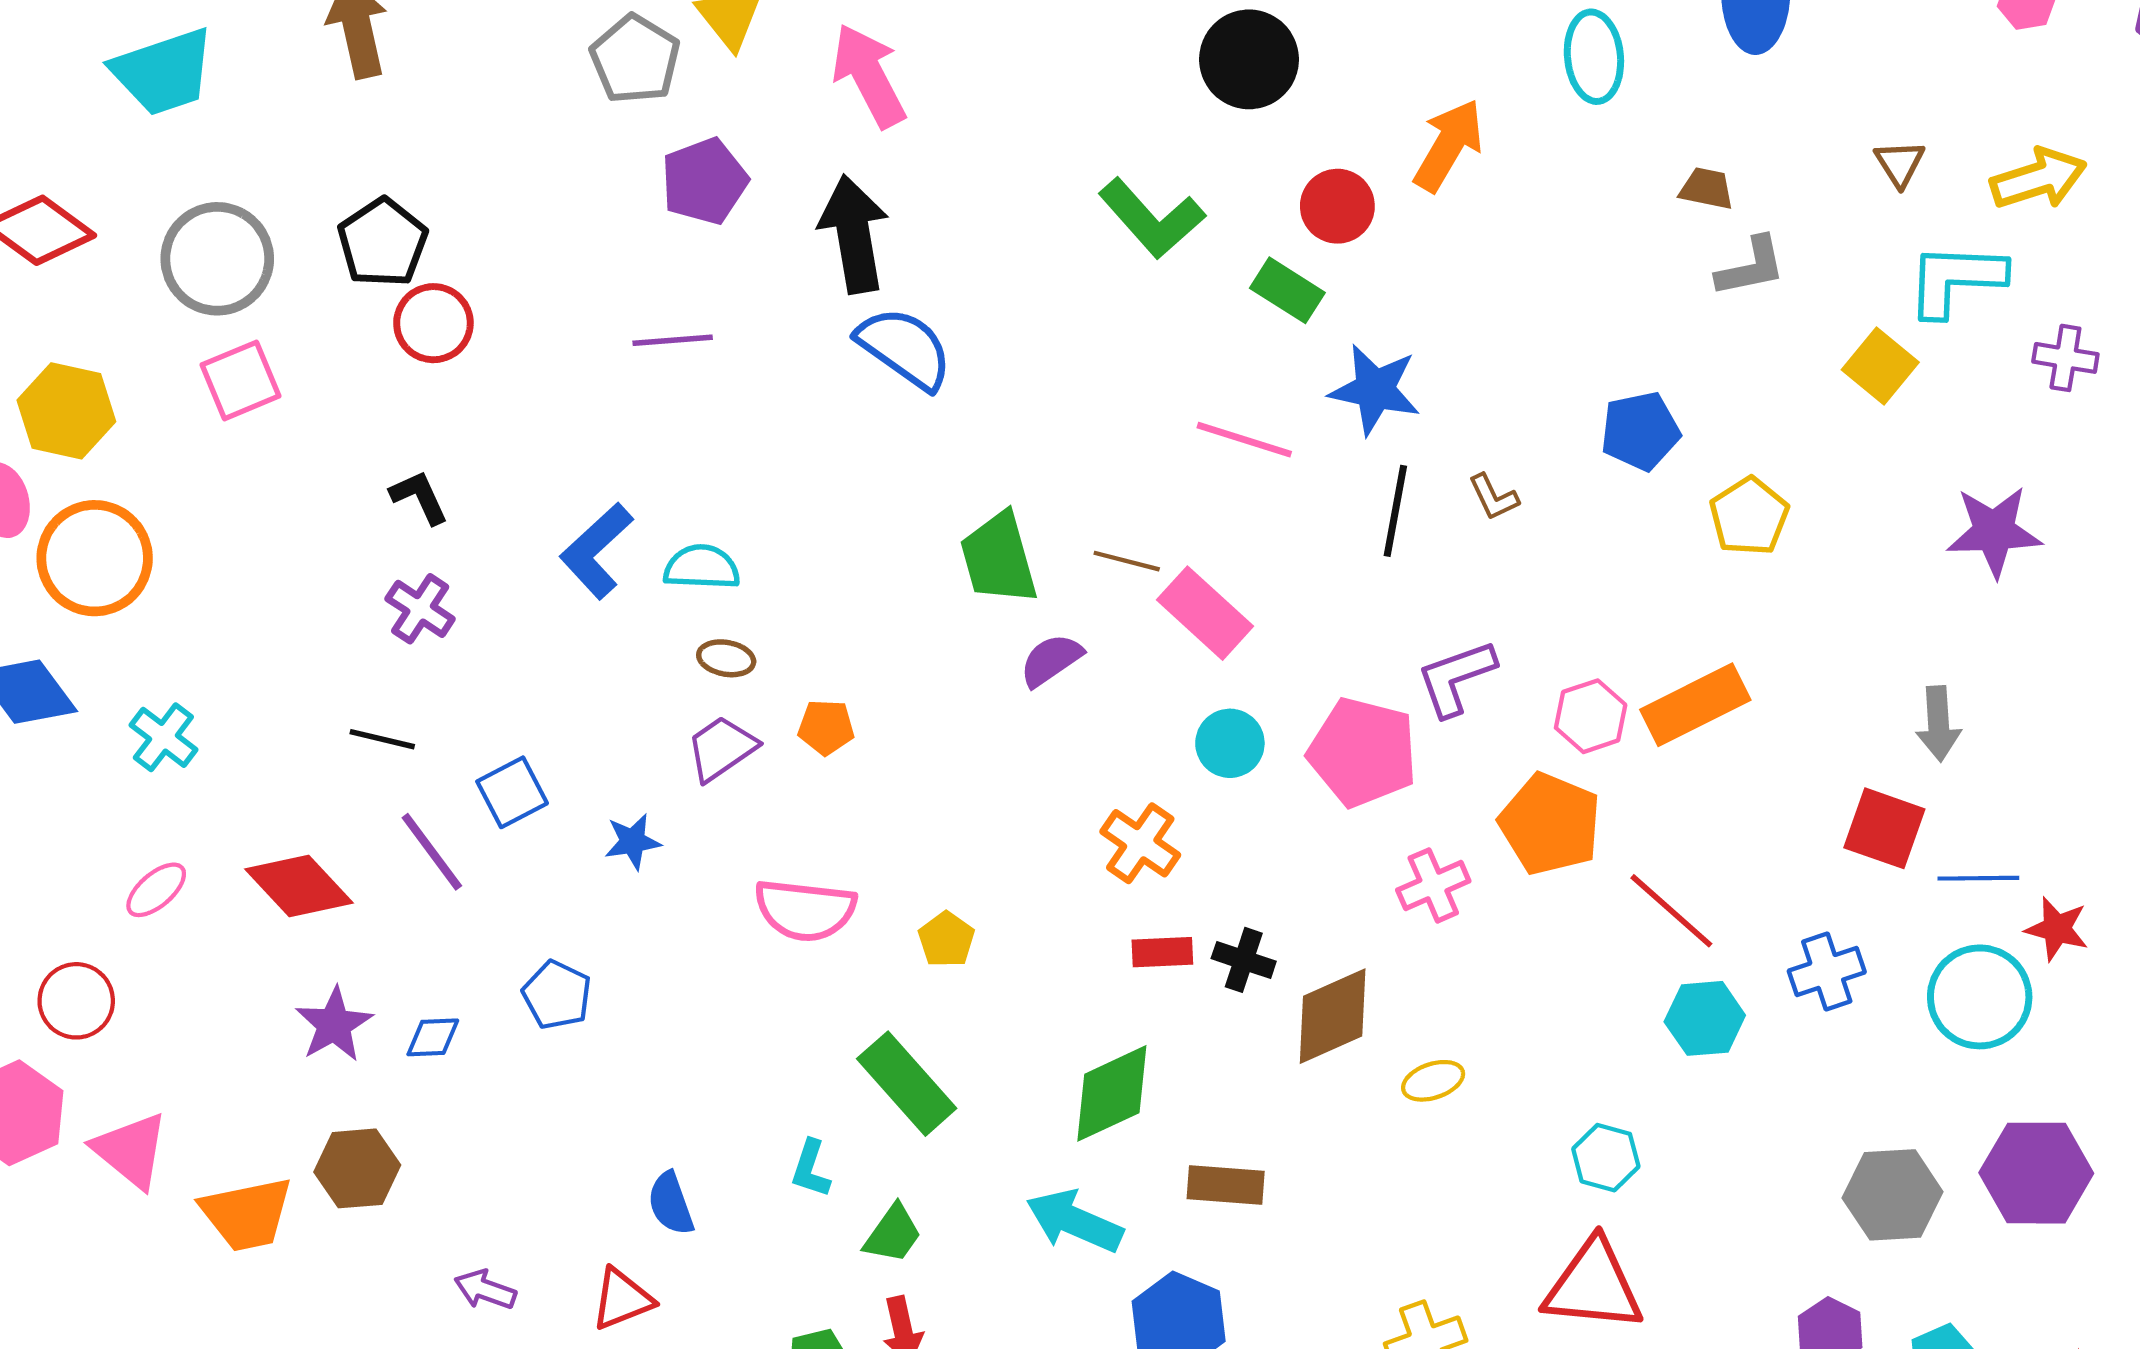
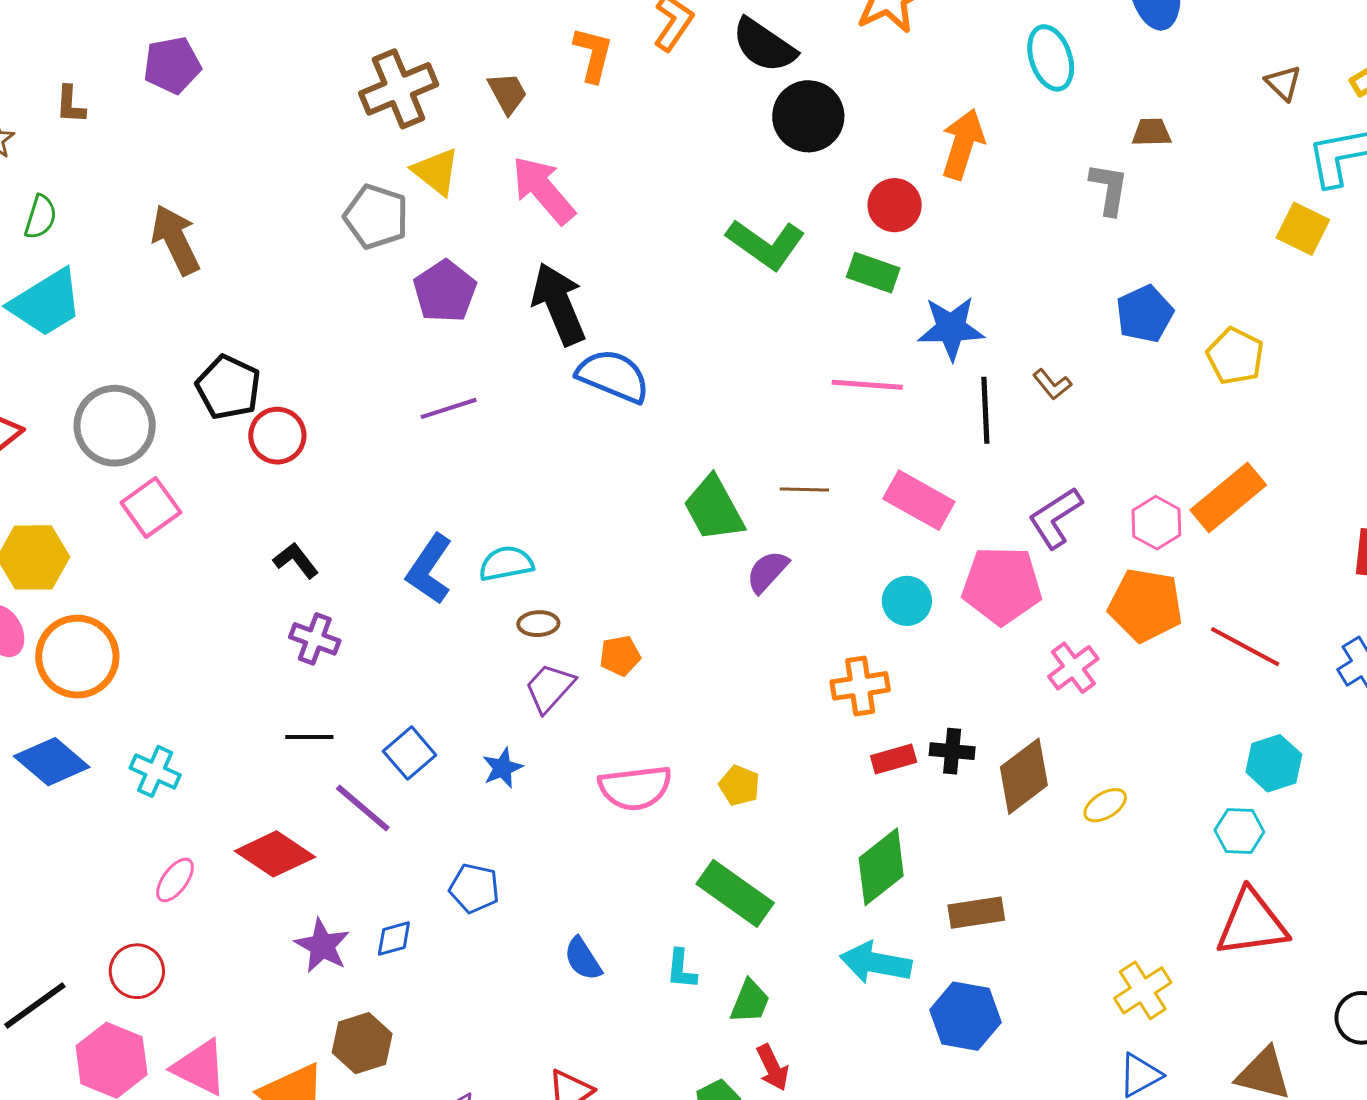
gray L-shape: (1751, 267) -> (1109, 189), moved, turned -56
pink rectangle: (1205, 613) -> (919, 500), moved
orange cross: (1140, 843) -> (860, 686), turned -30
cyan hexagon: (1705, 1018) -> (1274, 763), moved
blue semicircle: (671, 1204) -> (583, 959), moved

